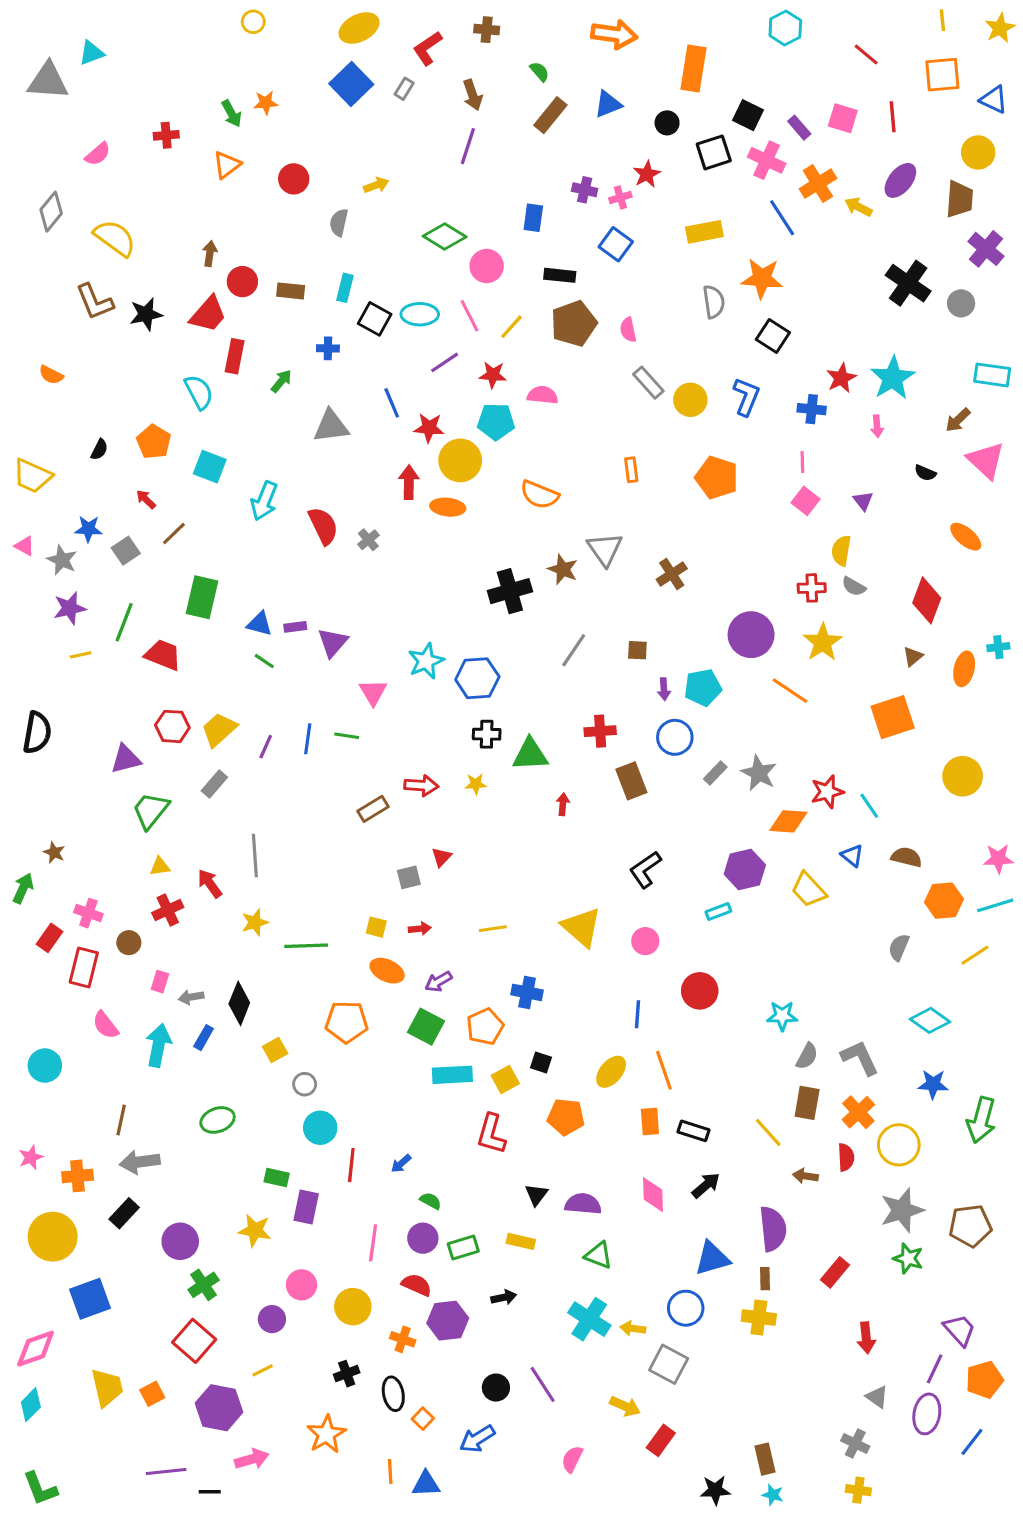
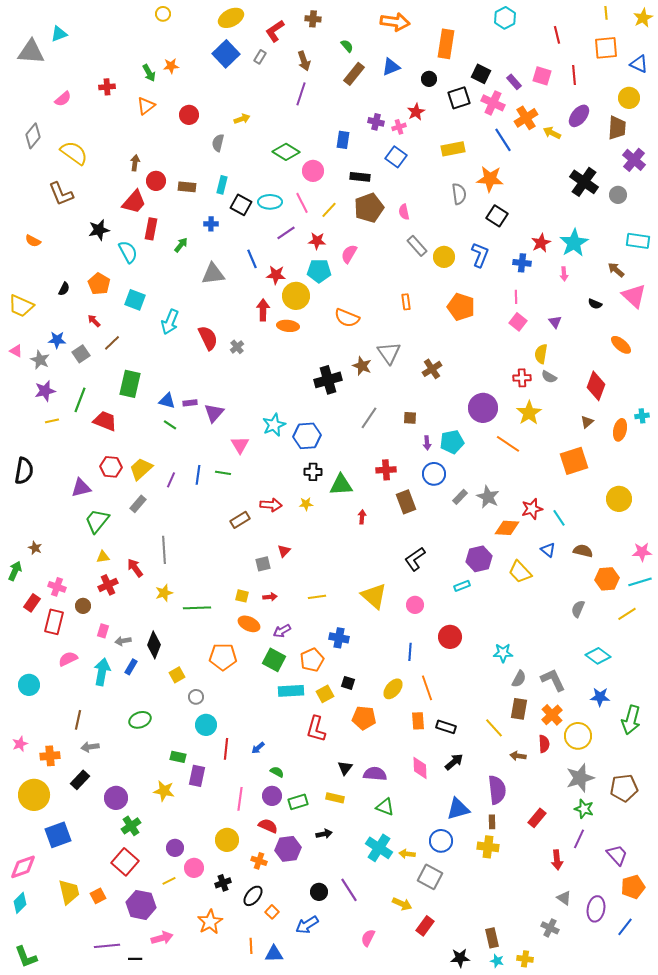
red line: (866, 54) -> (557, 35), turned 36
black star: (146, 314) -> (99, 230), moved
pink semicircle: (543, 395) -> (349, 254), turned -66
brown arrow: (958, 420) -> (616, 270), turned 84
pink semicircle: (106, 1025) -> (68, 659), turned 102
gray arrow: (140, 1162) -> (90, 747), size x0.7
pink circle: (302, 1285) -> (194, 868), moved
purple line: (935, 1369) -> (579, 839), moved
black ellipse: (393, 1394) -> (253, 896), turned 50
yellow cross: (858, 1490) -> (525, 959), moved

